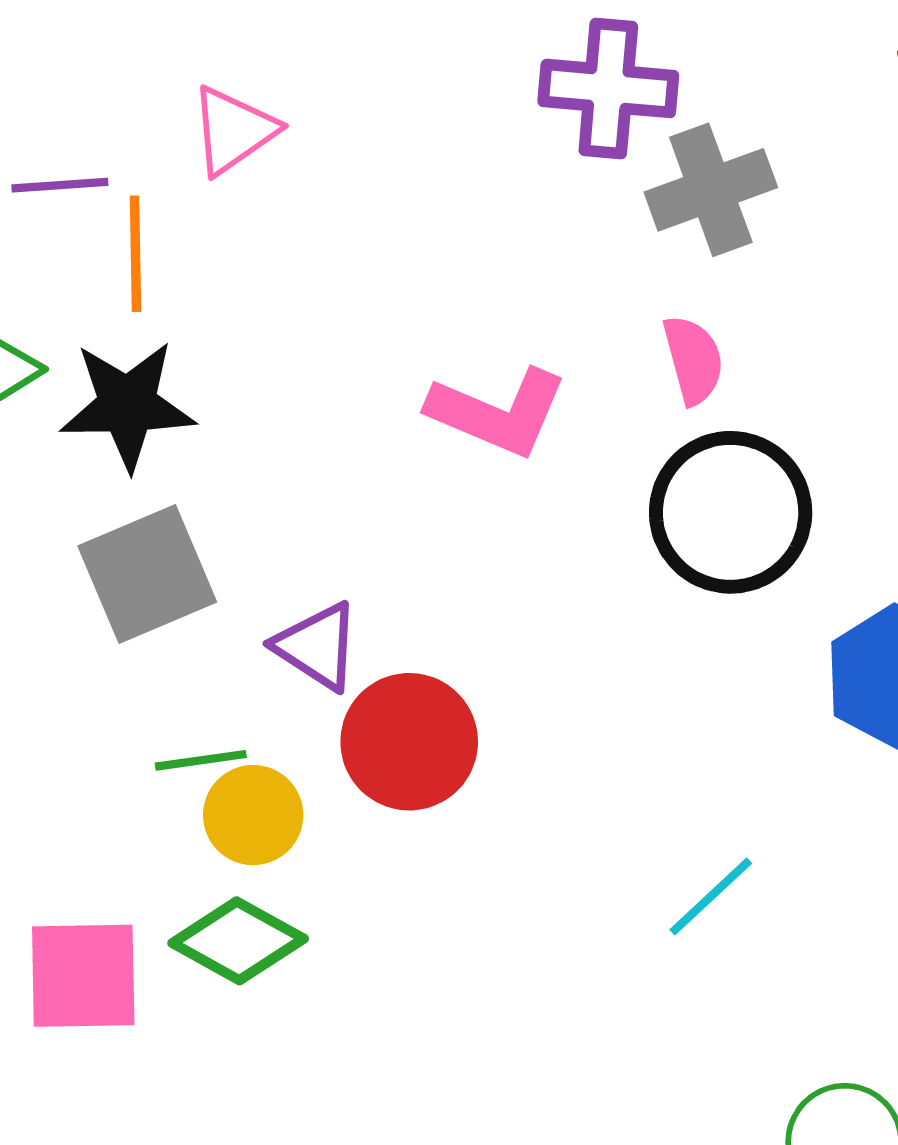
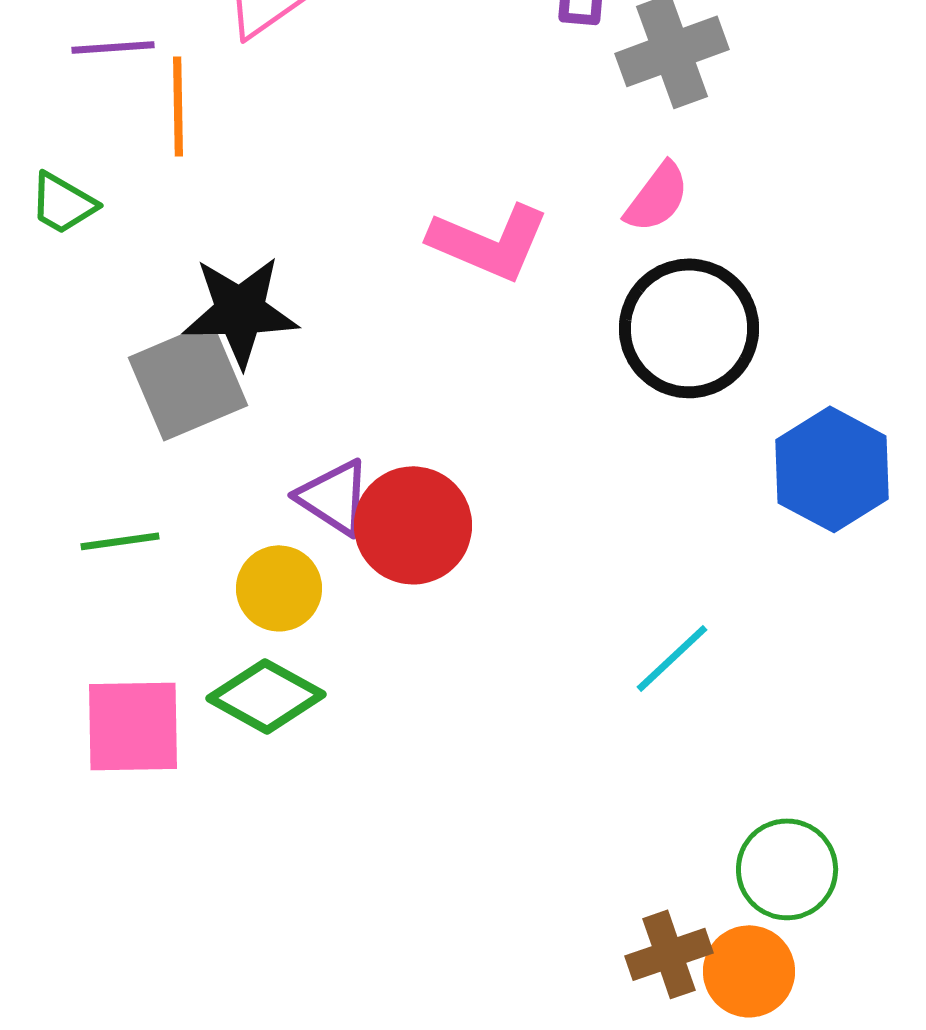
pink semicircle: (693, 360) -> (657, 197), turned 52
black star: (127, 405) -> (240, 311), moved
purple triangle: (317, 646) -> (334, 497), moved
green line: (201, 760) -> (120, 541), moved

